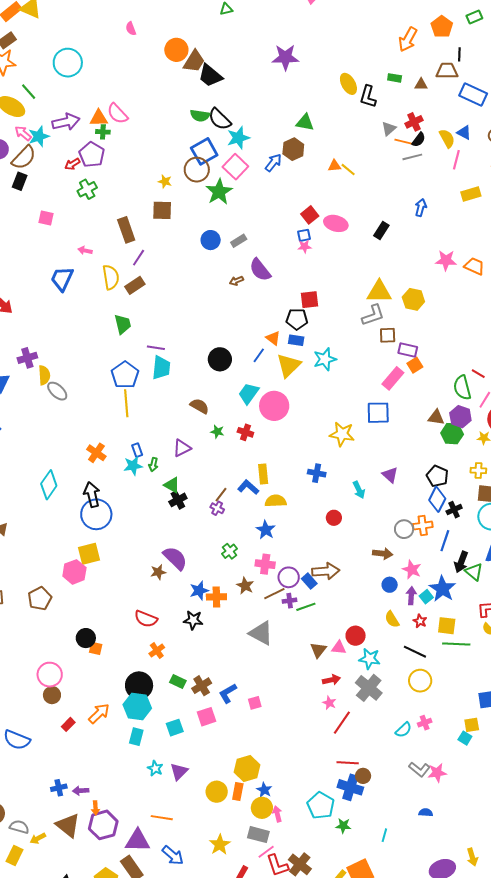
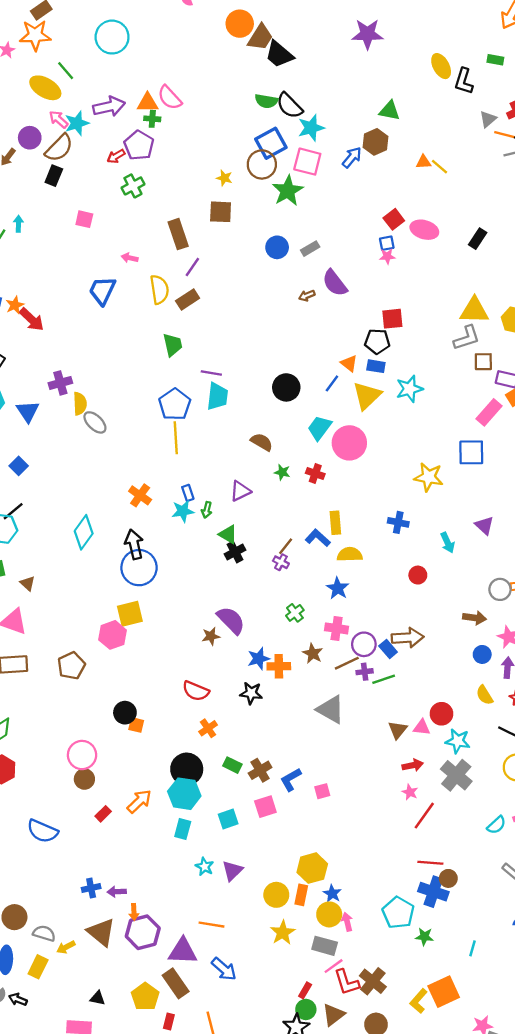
pink square: (235, 167) -> (307, 162), turned -30
yellow star: (220, 845) -> (283, 933), moved

